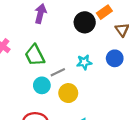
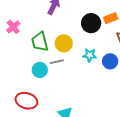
cyan star: (84, 62) -> (90, 55), moved
yellow circle: (68, 93) -> (64, 43), moved

